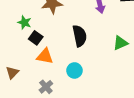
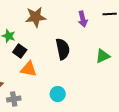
cyan circle: (74, 70) -> (58, 94), moved
gray cross: (46, 87) -> (14, 99), moved, turned 32

